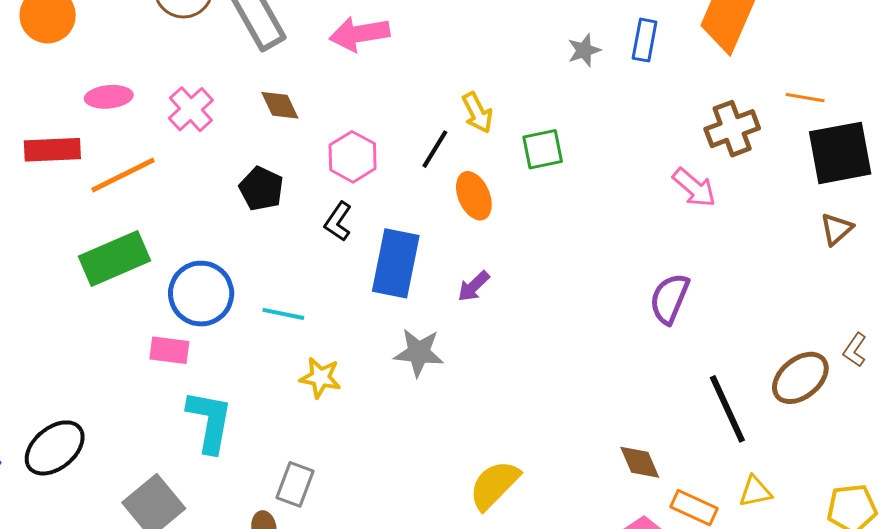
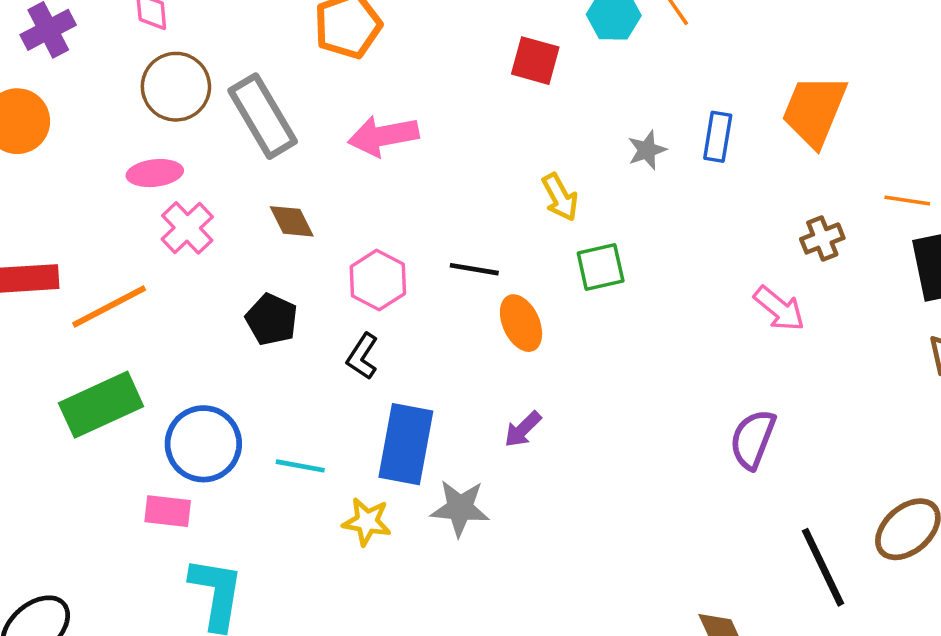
pink ellipse: (109, 97) -> (155, 173), moved
yellow arrow: (477, 113) -> (560, 197), moved
brown cross: (732, 129) -> (822, 238), size x0.7
black line: (435, 149) -> (474, 269), turned 69
blue rectangle: (396, 263) -> (406, 444), moved
yellow star: (320, 378) -> (367, 522), moved

